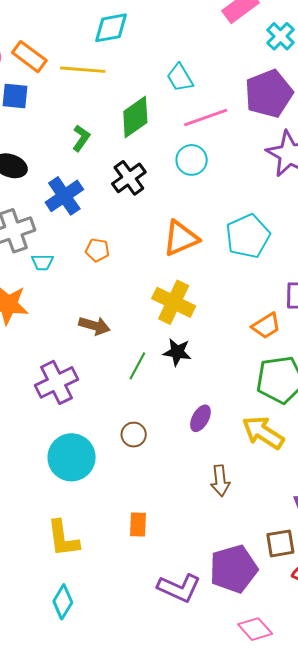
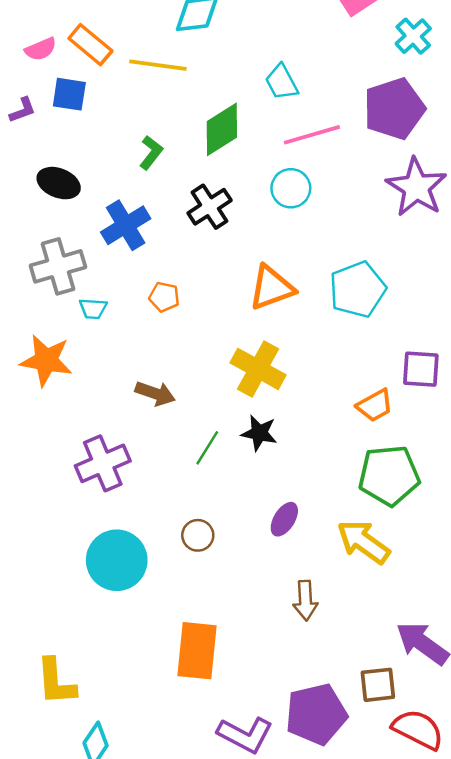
orange rectangle: (138, 524) -> (197, 651), size x1.8
yellow L-shape: (63, 538) -> (56, 682), moved

